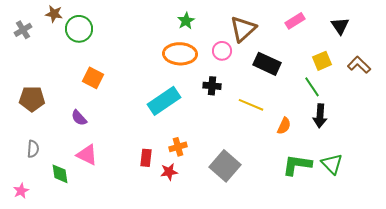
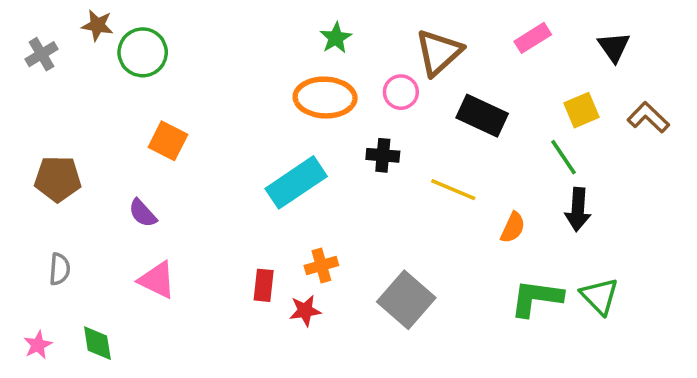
green diamond: (60, 174) -> (97, 343), moved

